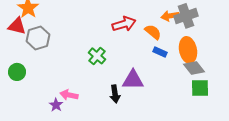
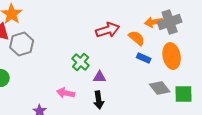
gray diamond: (194, 68) -> (160, 88), moved
purple triangle: (133, 80) -> (100, 77), moved, size x0.6
pink arrow: (69, 95) -> (66, 93), moved

